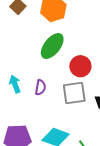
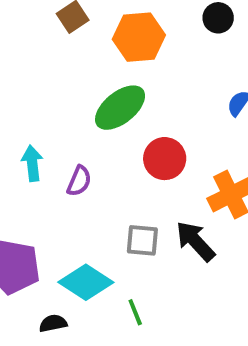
gray square: (74, 93) -> (142, 240), moved, size x0.7

